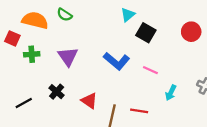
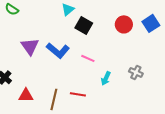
purple triangle: (68, 57) -> (30, 46), moved
red triangle: (89, 101) -> (26, 95), moved, turned -35

